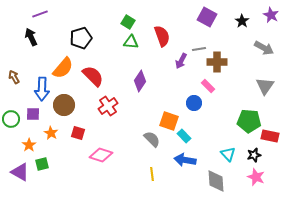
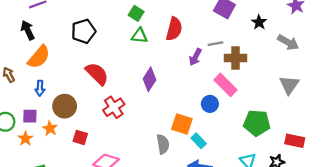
black star: (242, 21) -> (259, 22), moved
red semicircle: (162, 36) -> (174, 29), turned 35
orange semicircle: (63, 68) -> (39, 57), moved
pink rectangle: (208, 86) -> (226, 85), size x1.5
blue arrow: (42, 89) -> (40, 88), size x0.6
green pentagon: (249, 121) -> (257, 123), moved
orange star: (51, 133) -> (50, 128), moved
gray semicircle: (152, 139) -> (163, 144), turned 36
orange star: (29, 145) -> (25, 139), moved

